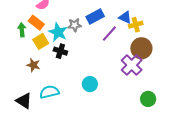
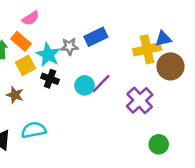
blue triangle: (125, 17) -> (163, 39), moved, turned -40
yellow cross: (136, 25) -> (147, 49), size x1.5
purple line: (109, 34) -> (101, 84), moved
brown circle: (141, 48) -> (170, 66), moved
cyan circle: (90, 84) -> (85, 85), moved

